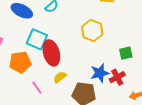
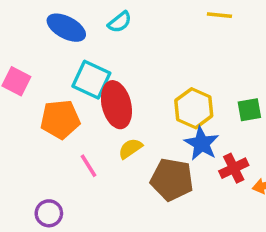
yellow hexagon: (92, 31) -> (194, 108), moved
blue star: (100, 73) -> (202, 144), turned -30
red cross: (117, 77) -> (234, 168), moved

